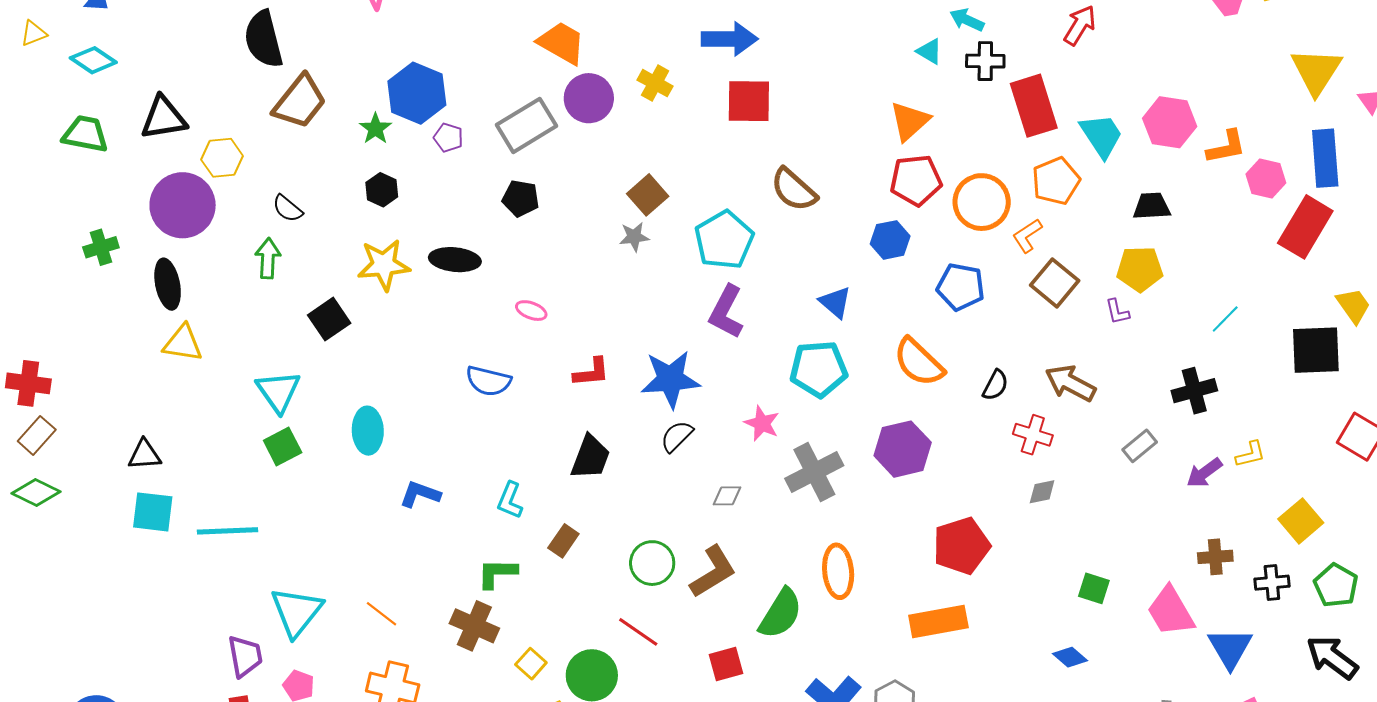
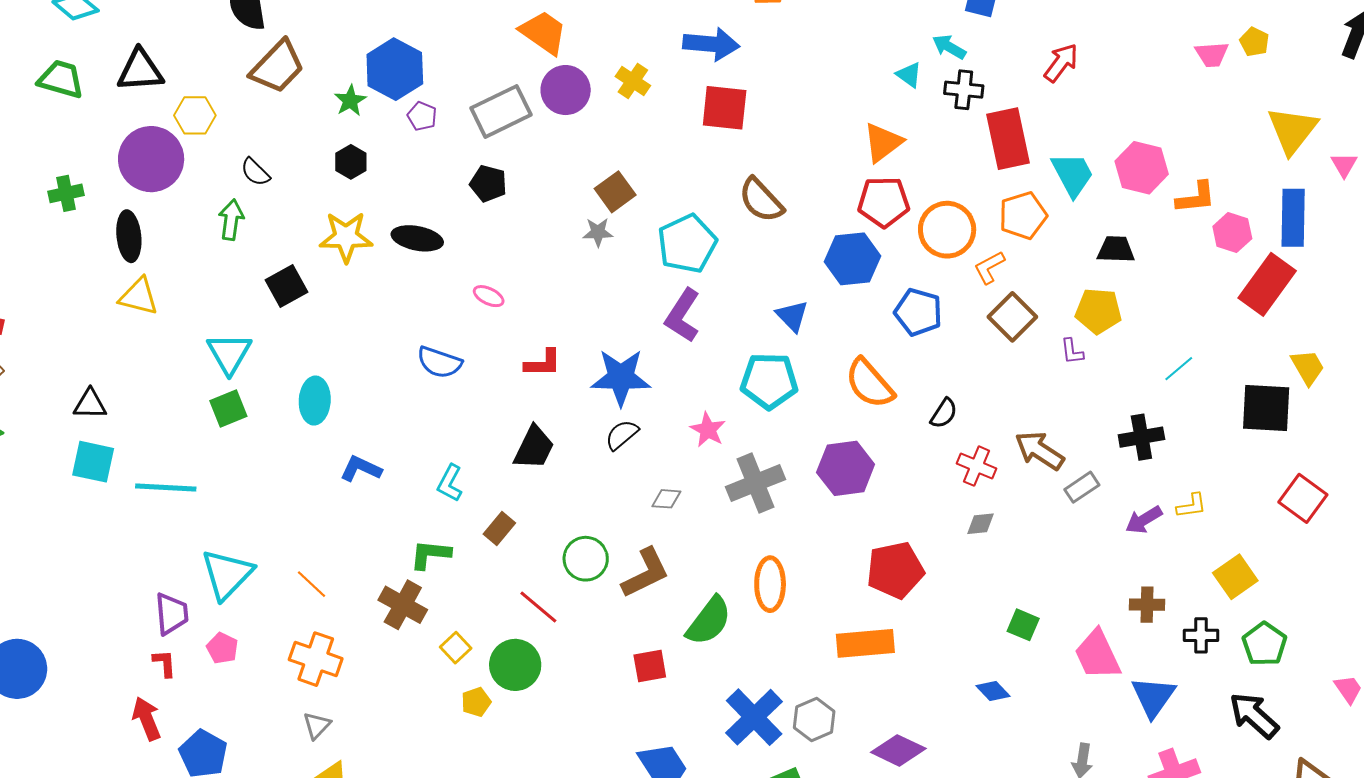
blue hexagon: (890, 240) -> (852, 259), size x1.4
brown arrow: (1070, 383) -> (1039, 451), moved
red line: (638, 632) -> (538, 607), moved

